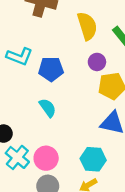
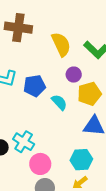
cyan semicircle: (48, 108) -> (59, 102), moved
cyan cross: (17, 157) -> (24, 142), moved

